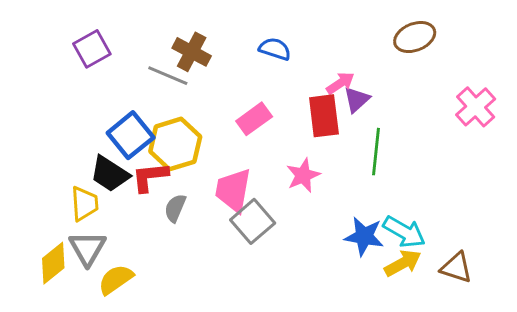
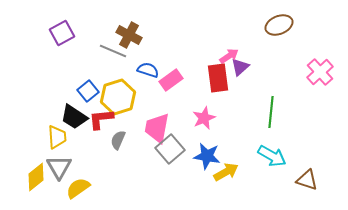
blue semicircle: (275, 49) -> (148, 70), moved
blue square: (131, 135) -> (88, 91), size x0.7
green line: (376, 152) -> (271, 112), moved
blue star: (364, 236) -> (207, 156), moved
yellow arrow: (403, 263) -> (226, 172), moved

